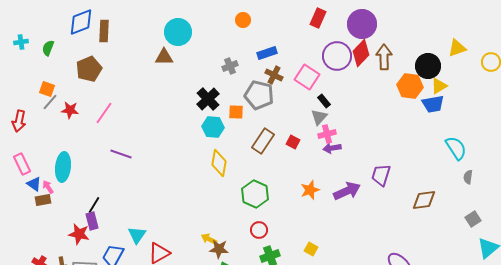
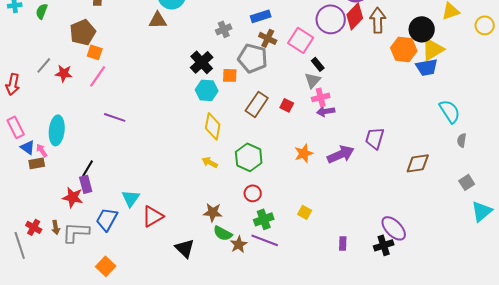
yellow triangle: (439, 86) -> (433, 49), size x1.4
orange square: (47, 89) -> (95, 52), moved
yellow arrow: (209, 239) -> (210, 162), moved

